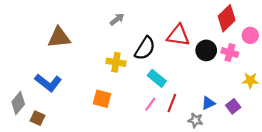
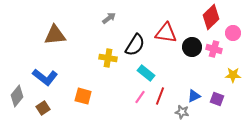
orange square: (102, 99) -> (83, 96), moved
purple square: (233, 106) -> (217, 99), turned -32
brown square: (38, 118) -> (43, 108), moved, turned 32

